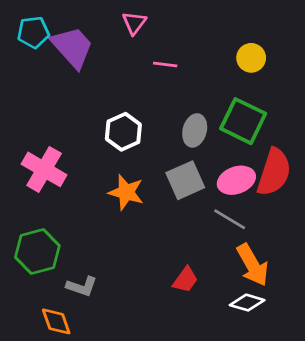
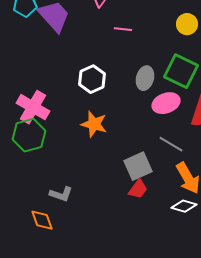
gray square: (185, 180) -> (138, 166), moved
pink ellipse: (236, 180) -> (166, 103), moved
green hexagon: (37, 251) -> (29, 135), moved

